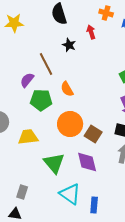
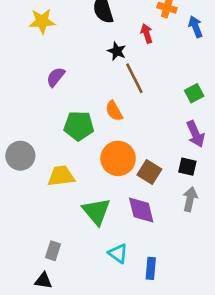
brown line: (46, 64) -> (134, 78), moved
purple semicircle: (27, 80) -> (56, 77), moved
cyan triangle: (70, 194) -> (118, 253), size x0.7

